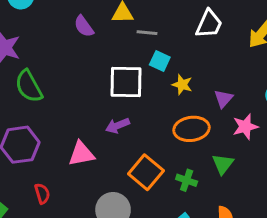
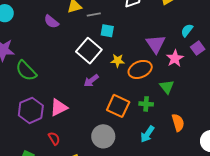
white square: (126, 82) -> (89, 51), turned -35
yellow star: (182, 85) -> (118, 61), moved
purple triangle: (224, 99) -> (156, 44), size x1.5
pink triangle: (81, 154) -> (59, 107), moved

